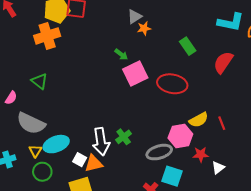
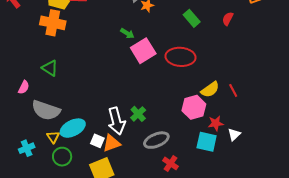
orange cross: (47, 36) -> (53, 23), turned 35
red semicircle: (223, 62) -> (228, 19), moved, size x0.6
gray ellipse: (159, 152) -> (156, 140), moved
cyan square: (172, 176) -> (207, 142), moved

